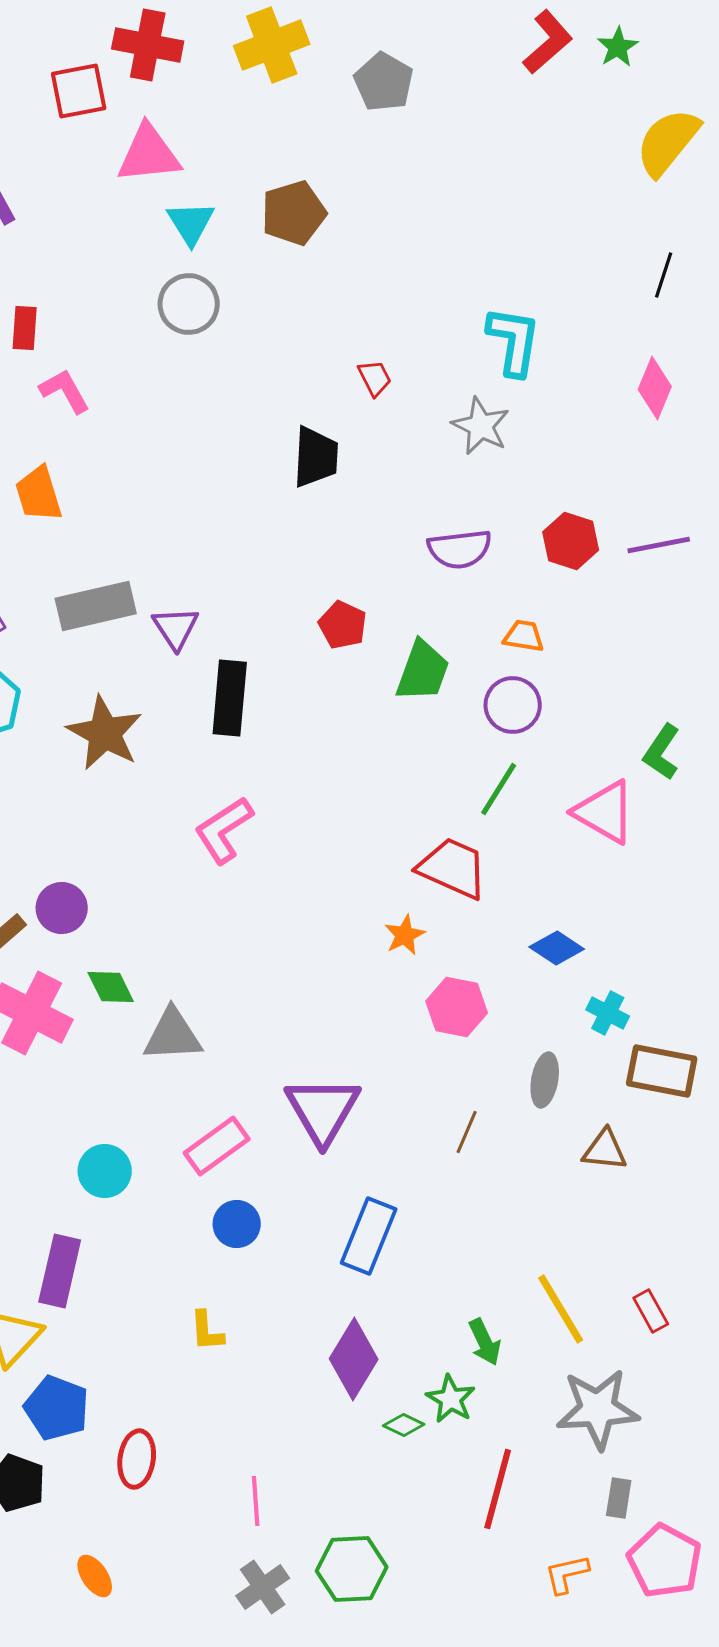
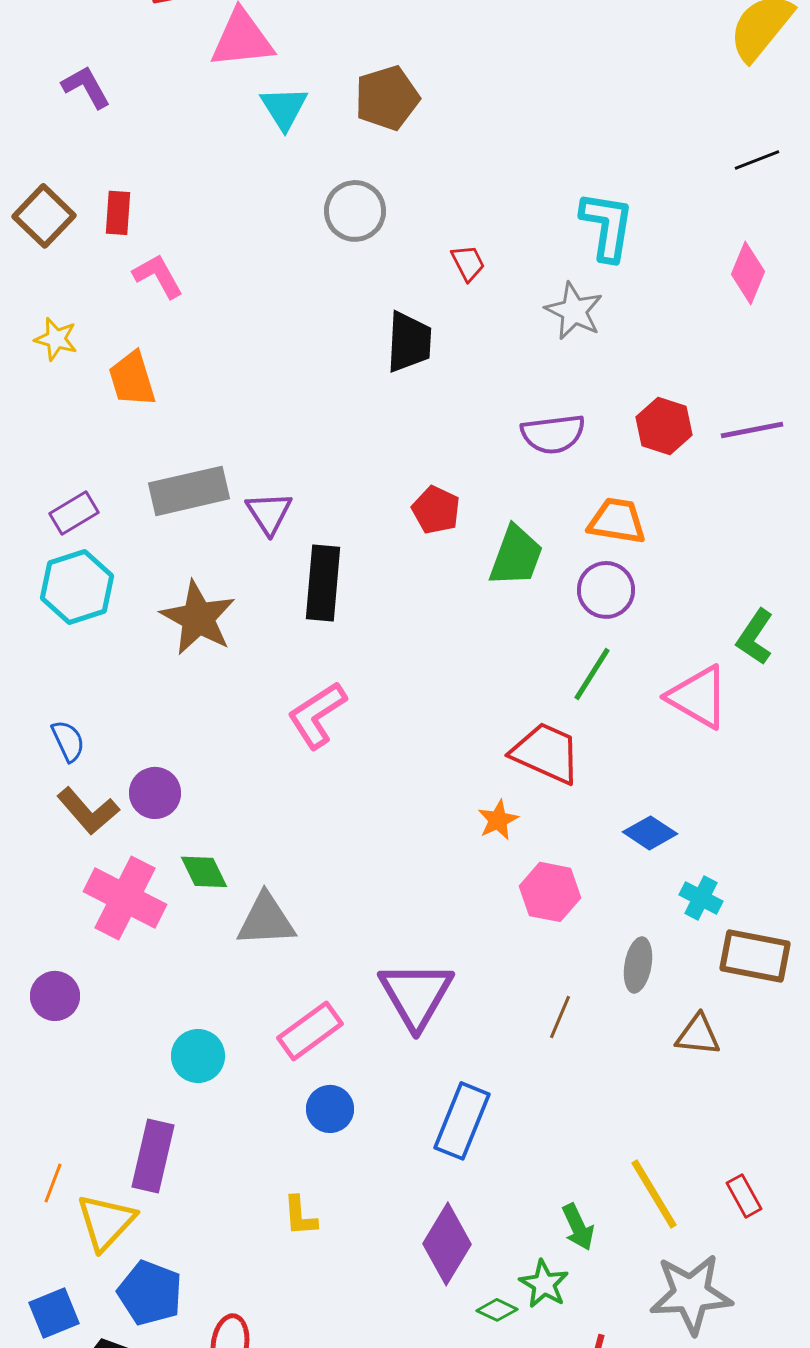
black line: (664, 275) -> (757, 160), turned 51
gray circle: (189, 304) -> (355, 211), moved
orange trapezoid: (524, 636) -> (617, 521), size x1.4

